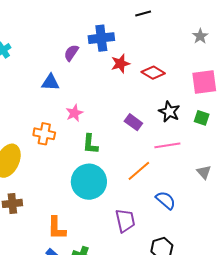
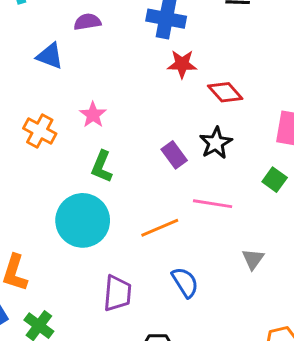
purple semicircle: (71, 53) -> (87, 22), moved, turned 30
blue triangle: (50, 82) -> (50, 56), moved
black star: (169, 112) -> (216, 143), moved
pink star: (74, 113) -> (93, 115), turned -30

